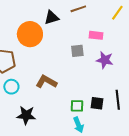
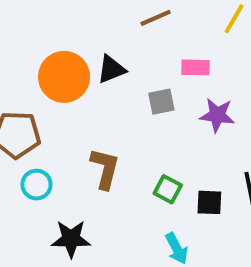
black triangle: (52, 18) -> (111, 69), moved
brown L-shape: (46, 82) -> (105, 169), turned 80
green square: (77, 106) -> (168, 189), moved, turned 32

